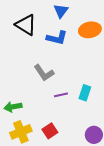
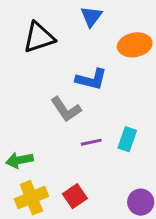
black triangle: (26, 25) -> (39, 37), turned -50
blue L-shape: (57, 38) -> (91, 79), moved

